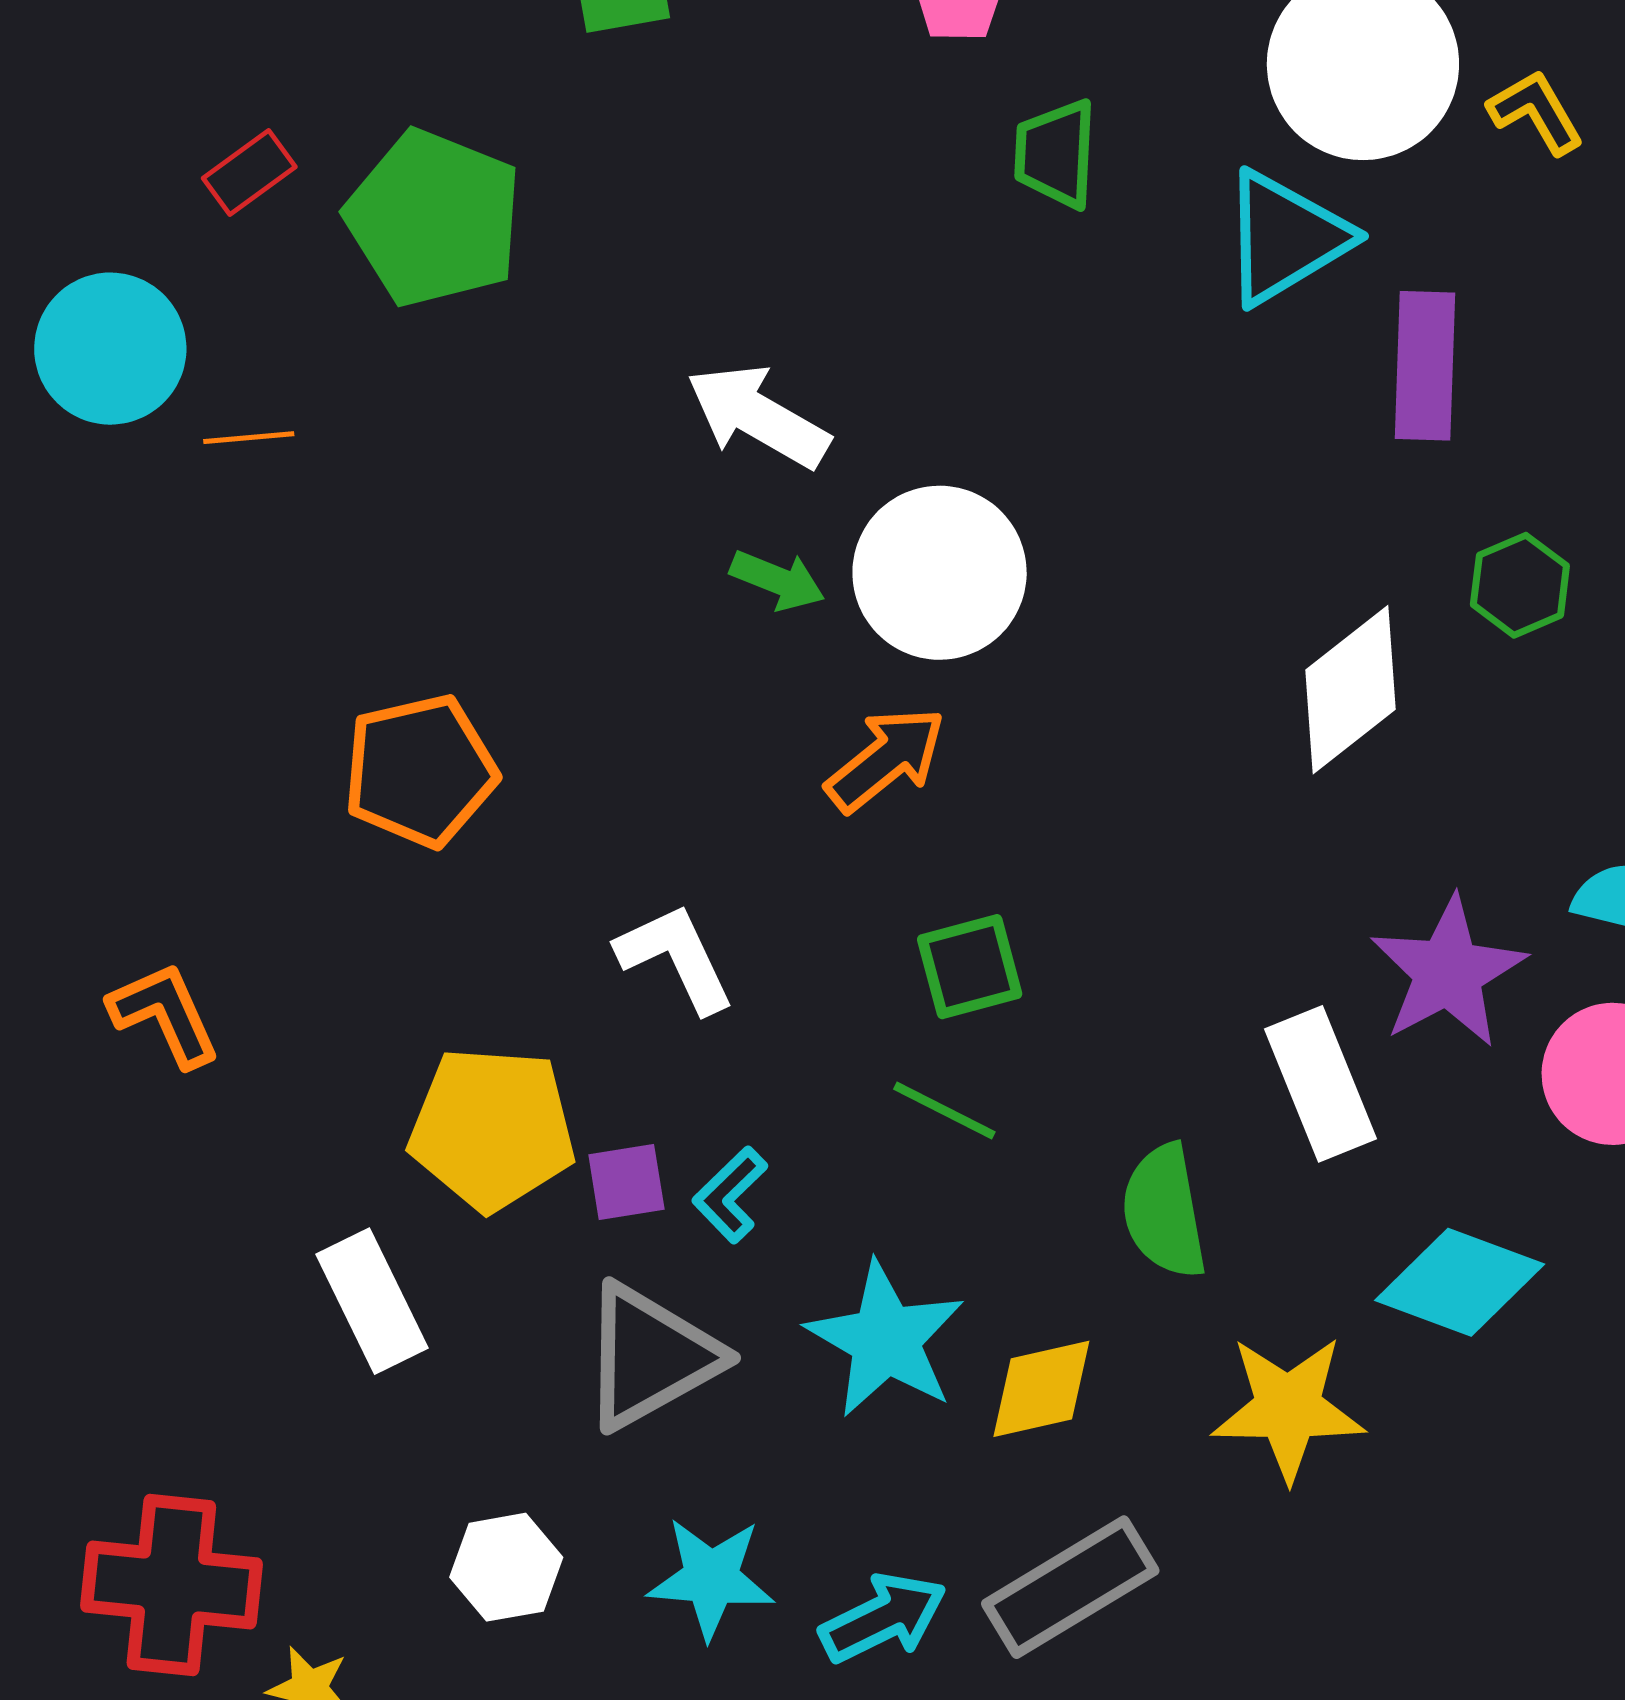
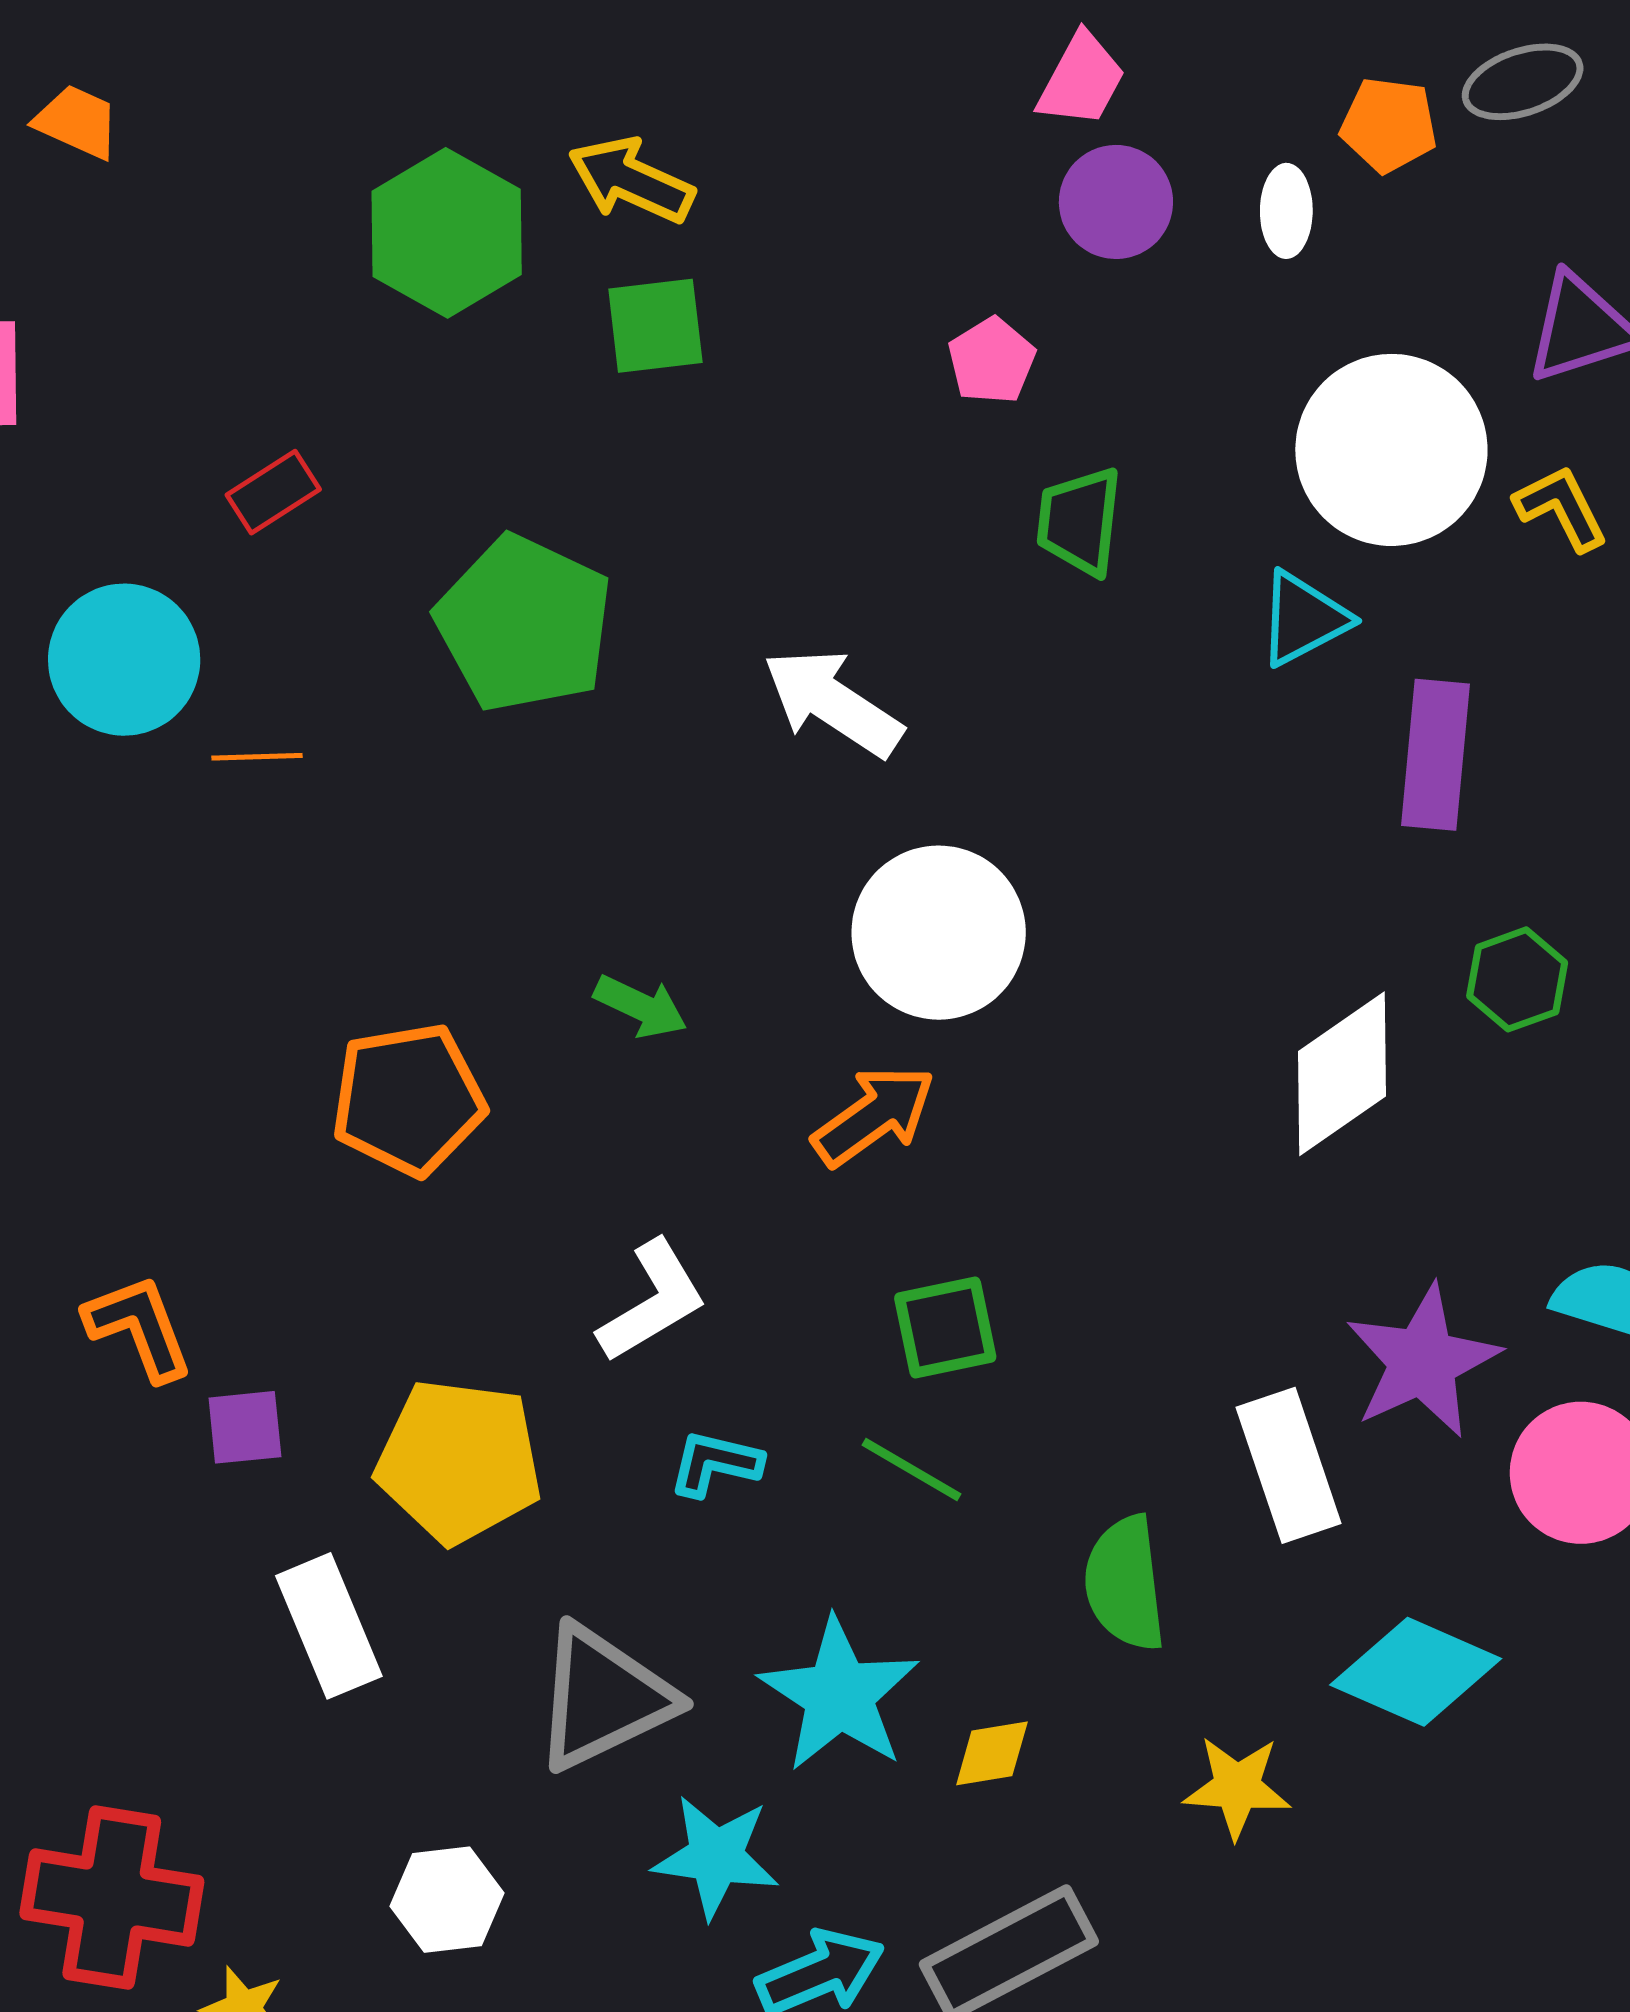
green pentagon: (434, 218) -> (524, 624), moved
cyan triangle: (1285, 238) -> (1303, 619), size x0.7
white arrow: (758, 416) -> (833, 703), moved
green arrow: (778, 580) -> (641, 1006), moved
white L-shape: (676, 958) -> (652, 1301), turned 81
purple square: (626, 1182) -> (245, 1427), moved
cyan L-shape: (730, 1195) -> (715, 1463), moved, turned 54
yellow diamond: (1041, 1389) -> (992, 1753), size x0.7
yellow star: (1288, 1408) -> (1237, 1787), size x0.7
cyan star: (711, 1578) -> (716, 1857), moved

